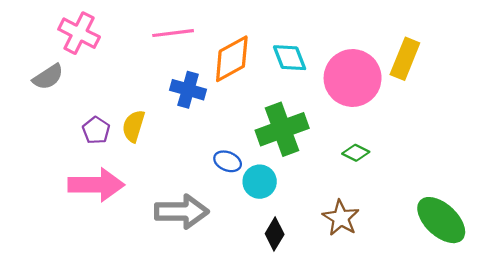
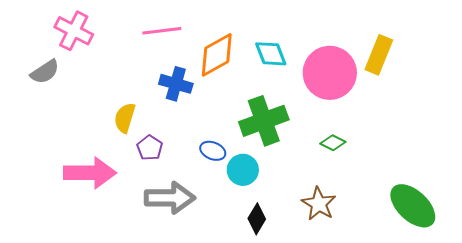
purple pentagon: (96, 130) -> (150, 148), moved

